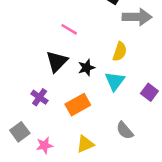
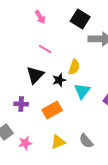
yellow semicircle: (120, 52) -> (74, 67), moved
purple cross: (40, 97) -> (21, 104), turned -32
gray semicircle: (125, 131) -> (86, 141), moved

